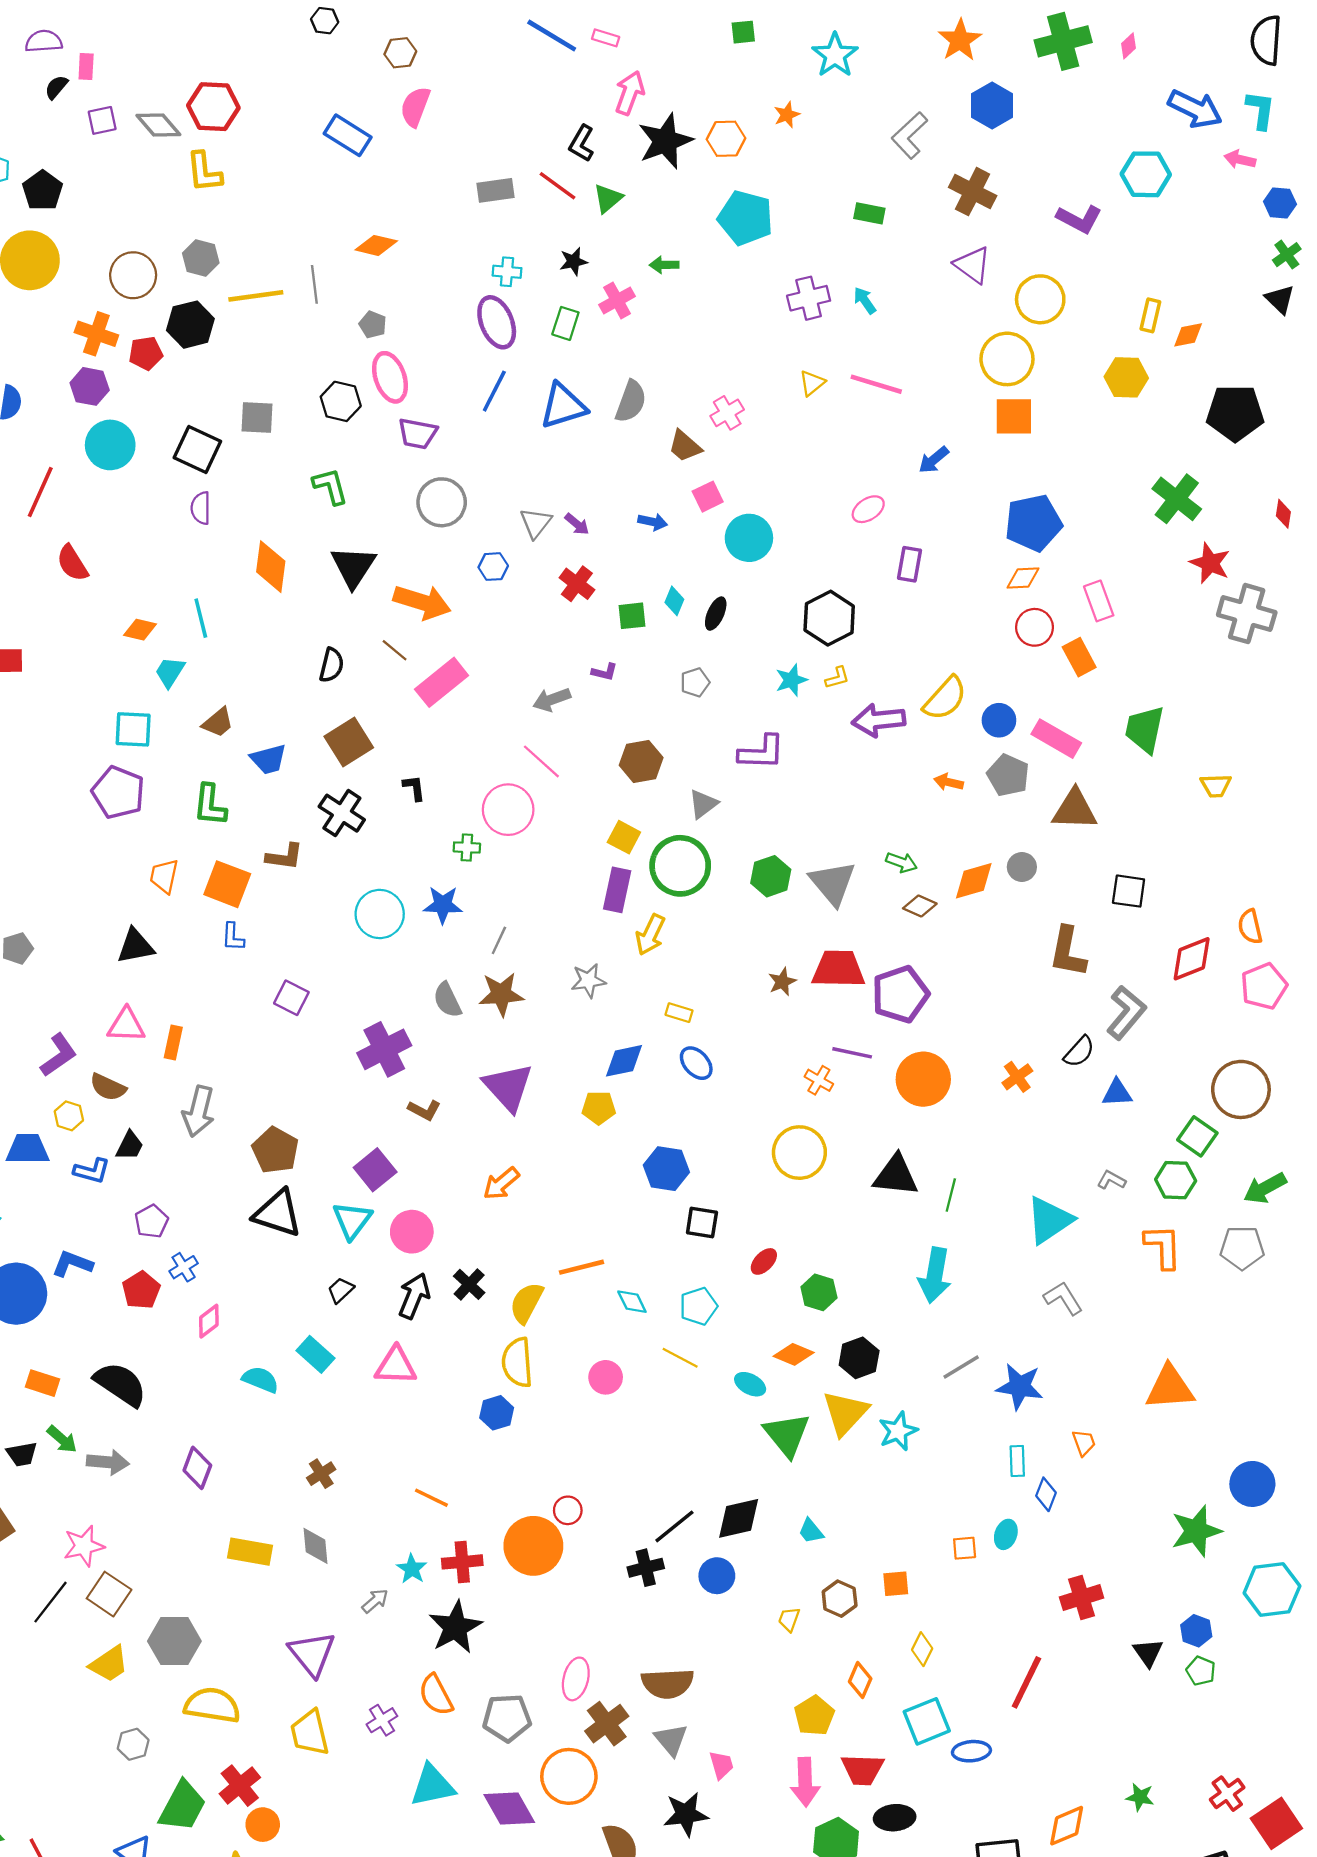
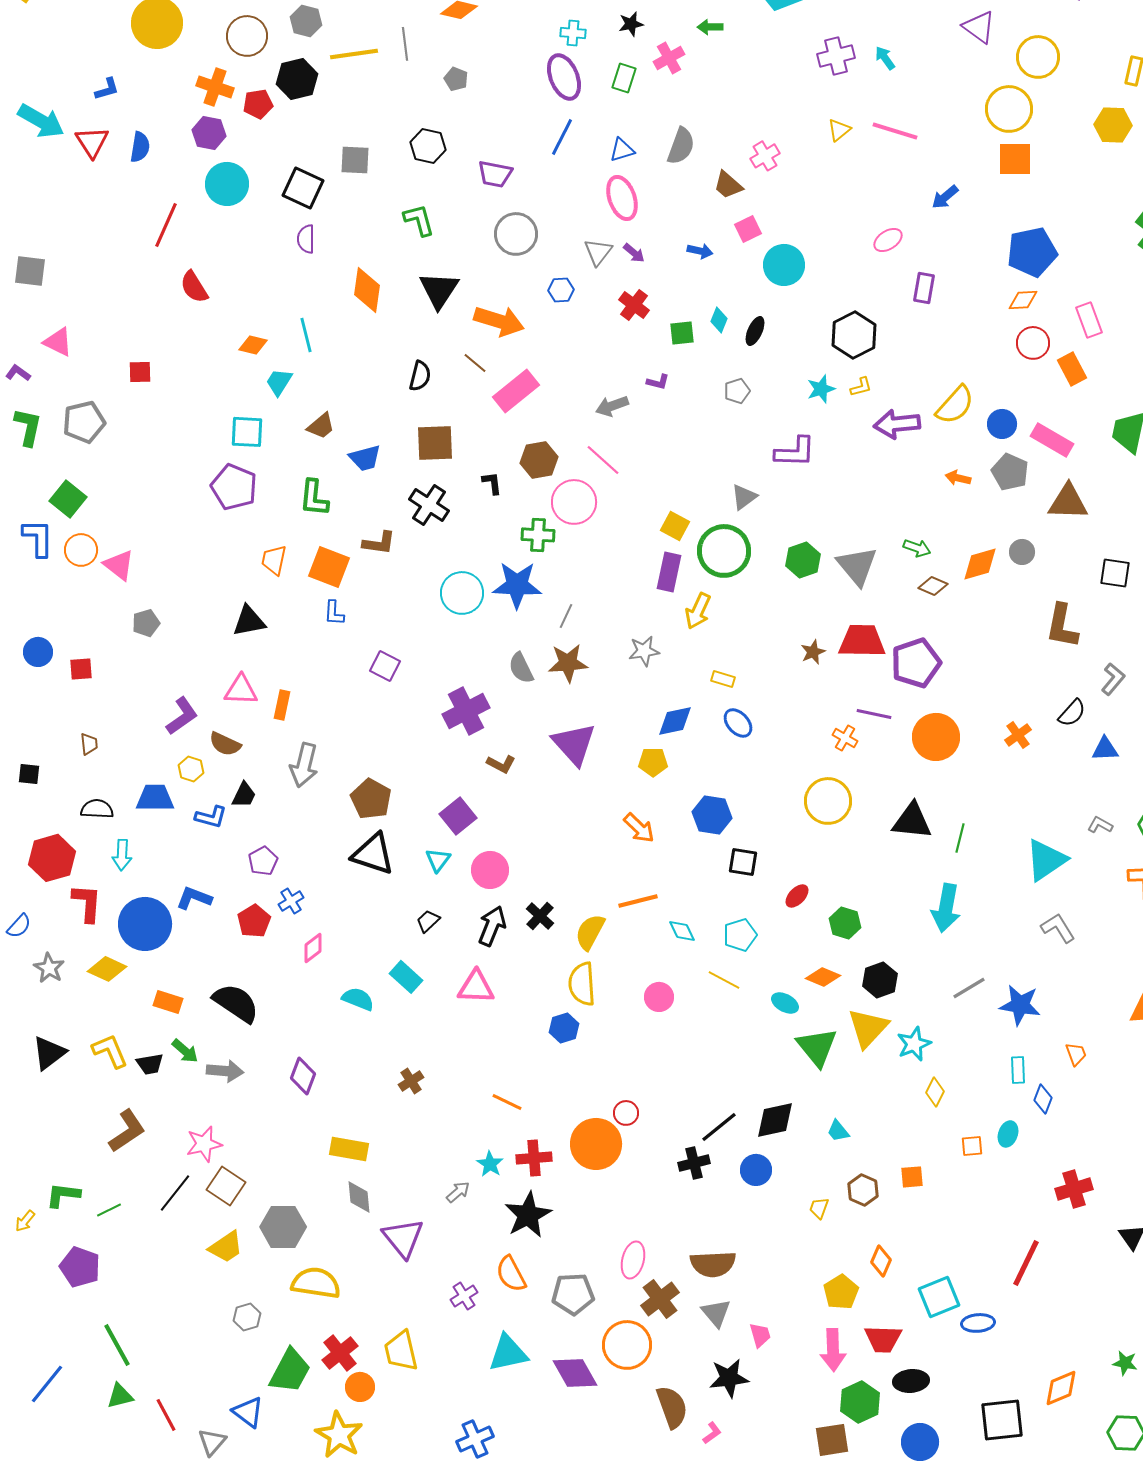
pink ellipse: (390, 377) -> (622, 198), moved
blue triangle: (563, 406) -> (622, 150), size x0.6
brown square: (349, 742) -> (435, 443), turned 30
brown hexagon: (641, 761) -> (539, 460), moved
green cross: (467, 847) -> (538, 535), size x1.4
blue star: (443, 905) -> (517, 585), size x1.4
gray L-shape: (1126, 1013) -> (1113, 679), size x0.7
orange arrow: (501, 1184) -> (639, 828), moved, turned -96
cyan triangle: (352, 1220) -> (438, 860), size x0.7
gray diamond: (315, 1546) -> (359, 1197), moved
yellow diamond: (922, 1649) -> (935, 1092), moved
yellow trapezoid: (310, 1733) -> (401, 1351), moved

